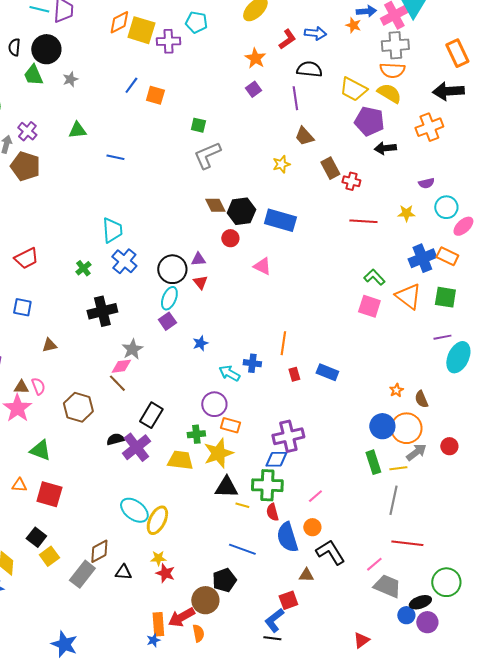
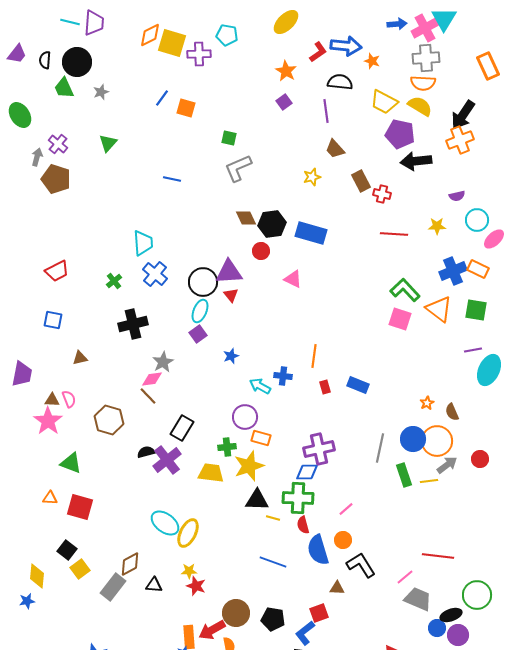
orange star: (353, 25) -> (372, 61), moved
blue arrow: (315, 33) -> (346, 46), size x1.4
black arrow: (448, 91) -> (463, 115), moved, turned -52
green triangle: (77, 130) -> (108, 143), turned -42
black arrow: (385, 148) -> (416, 161), size x1.4
blue line: (115, 157) -> (172, 179), moved
purple triangle: (198, 259) -> (229, 272), size x1.8
green L-shape: (374, 277) -> (405, 290), size x1.4
gray line: (393, 500) -> (380, 448), moved
black pentagon: (224, 580) -> (273, 619), moved, turned 30

